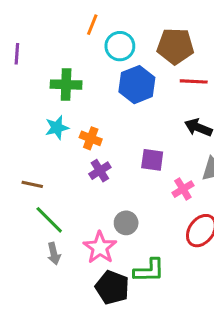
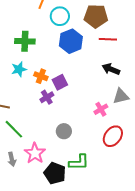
purple square: (152, 160) -> (60, 82), moved, turned -35
pink star: (100, 247) -> (35, 153), moved
gray arrow: (54, 254) -> (12, 159), moved

